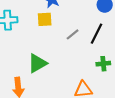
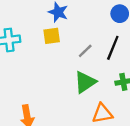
green triangle: (37, 63) -> (85, 82), moved

